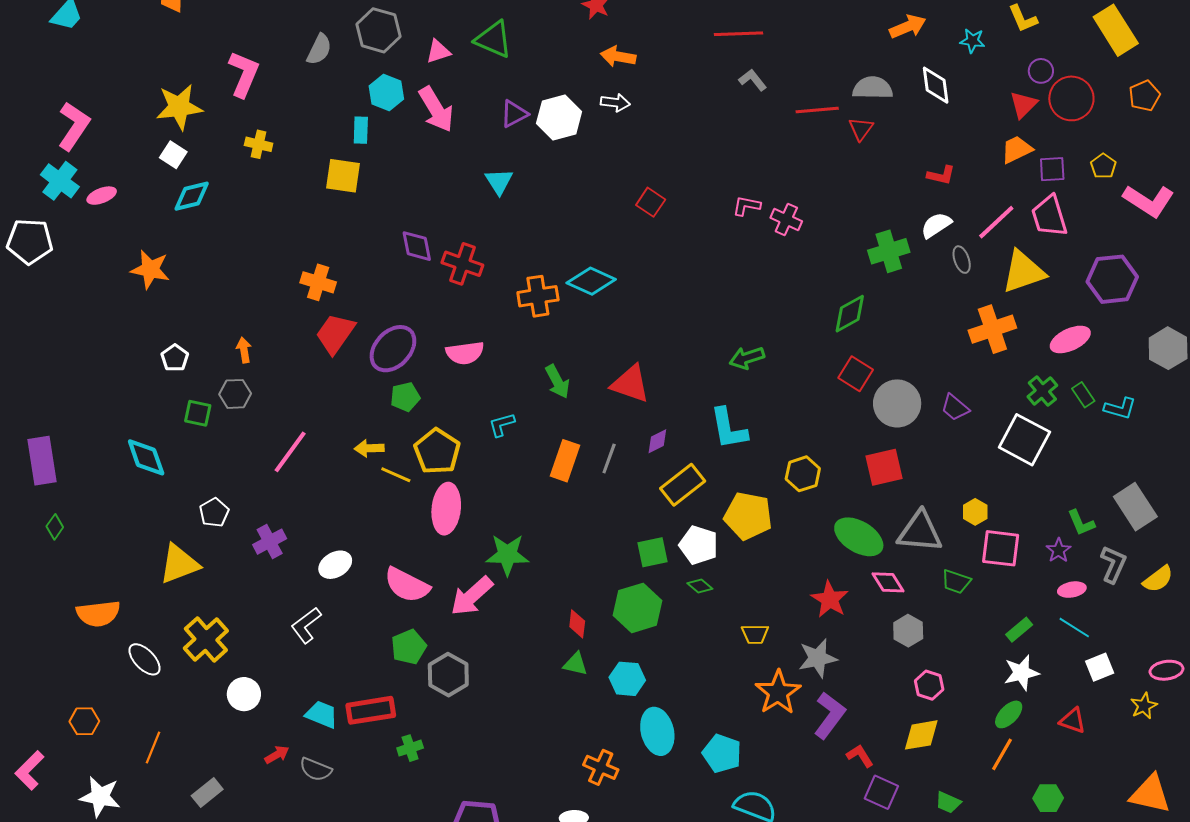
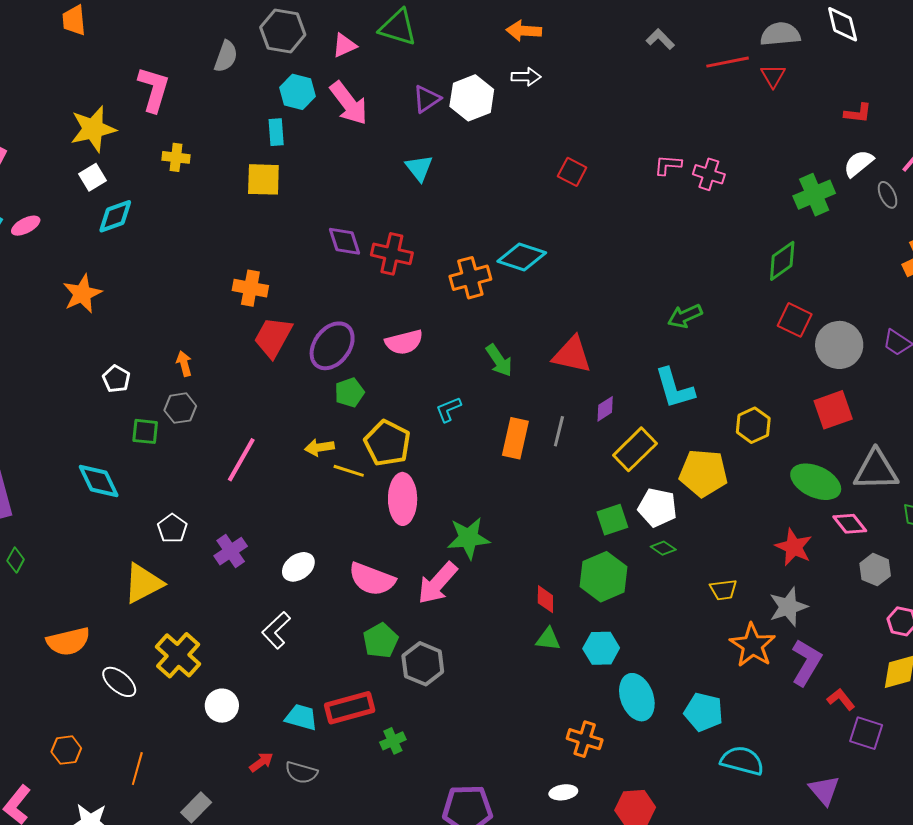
white square: (173, 155) -> (93, 177), turned 32
orange star: (150, 269) -> (82, 294), turned -30

